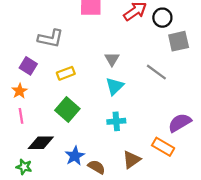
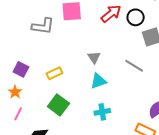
gray L-shape: (51, 38) -> (43, 26), moved
cyan triangle: (115, 86) -> (98, 81), turned 30
pink line: (21, 116) -> (18, 114), turned 40

